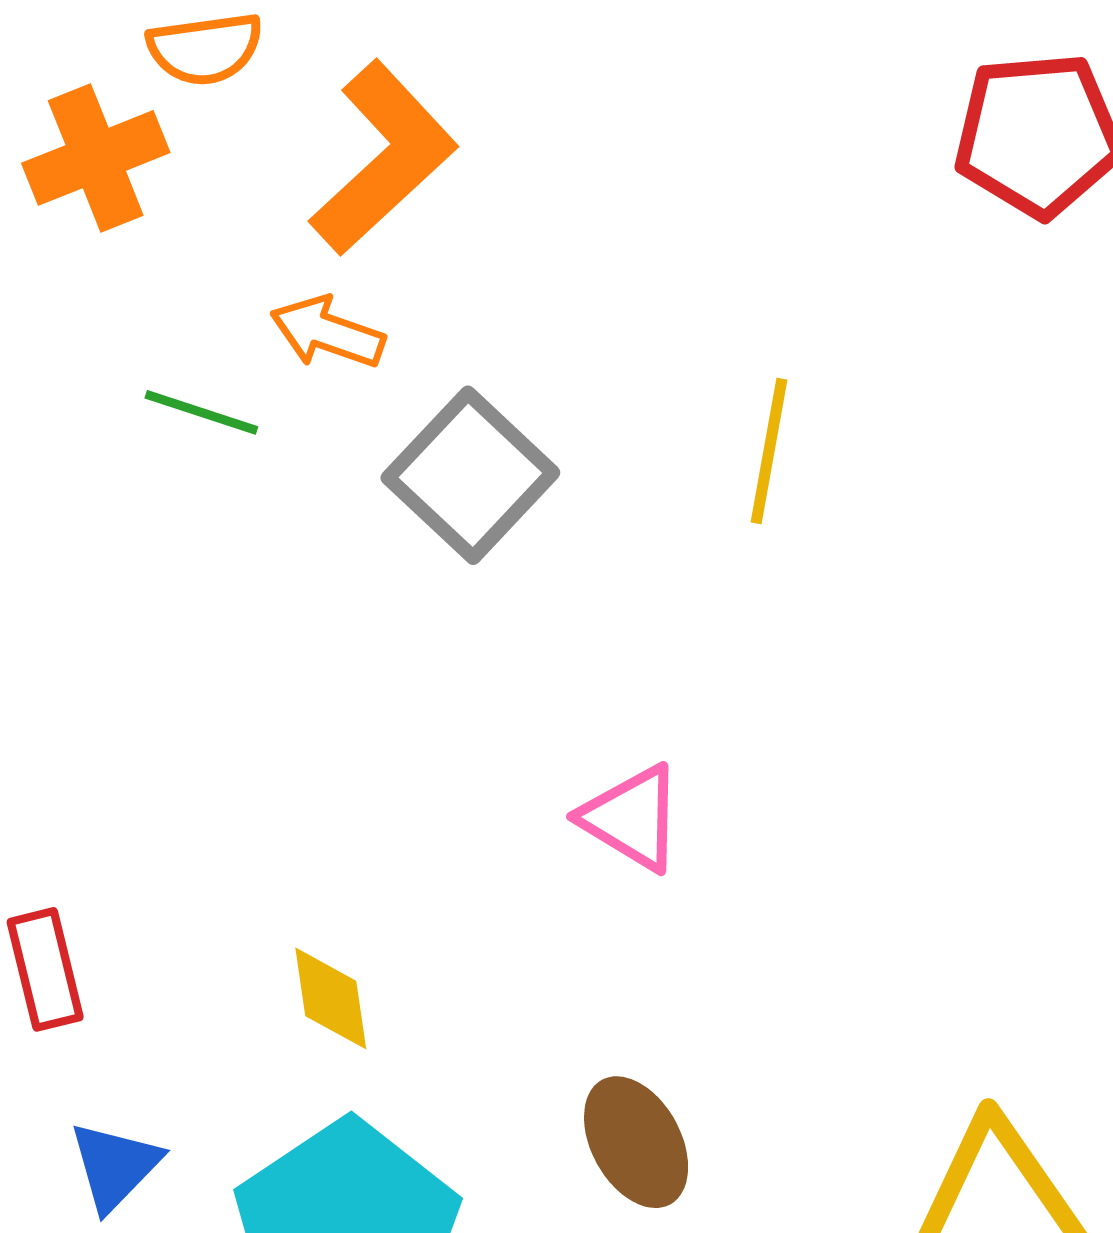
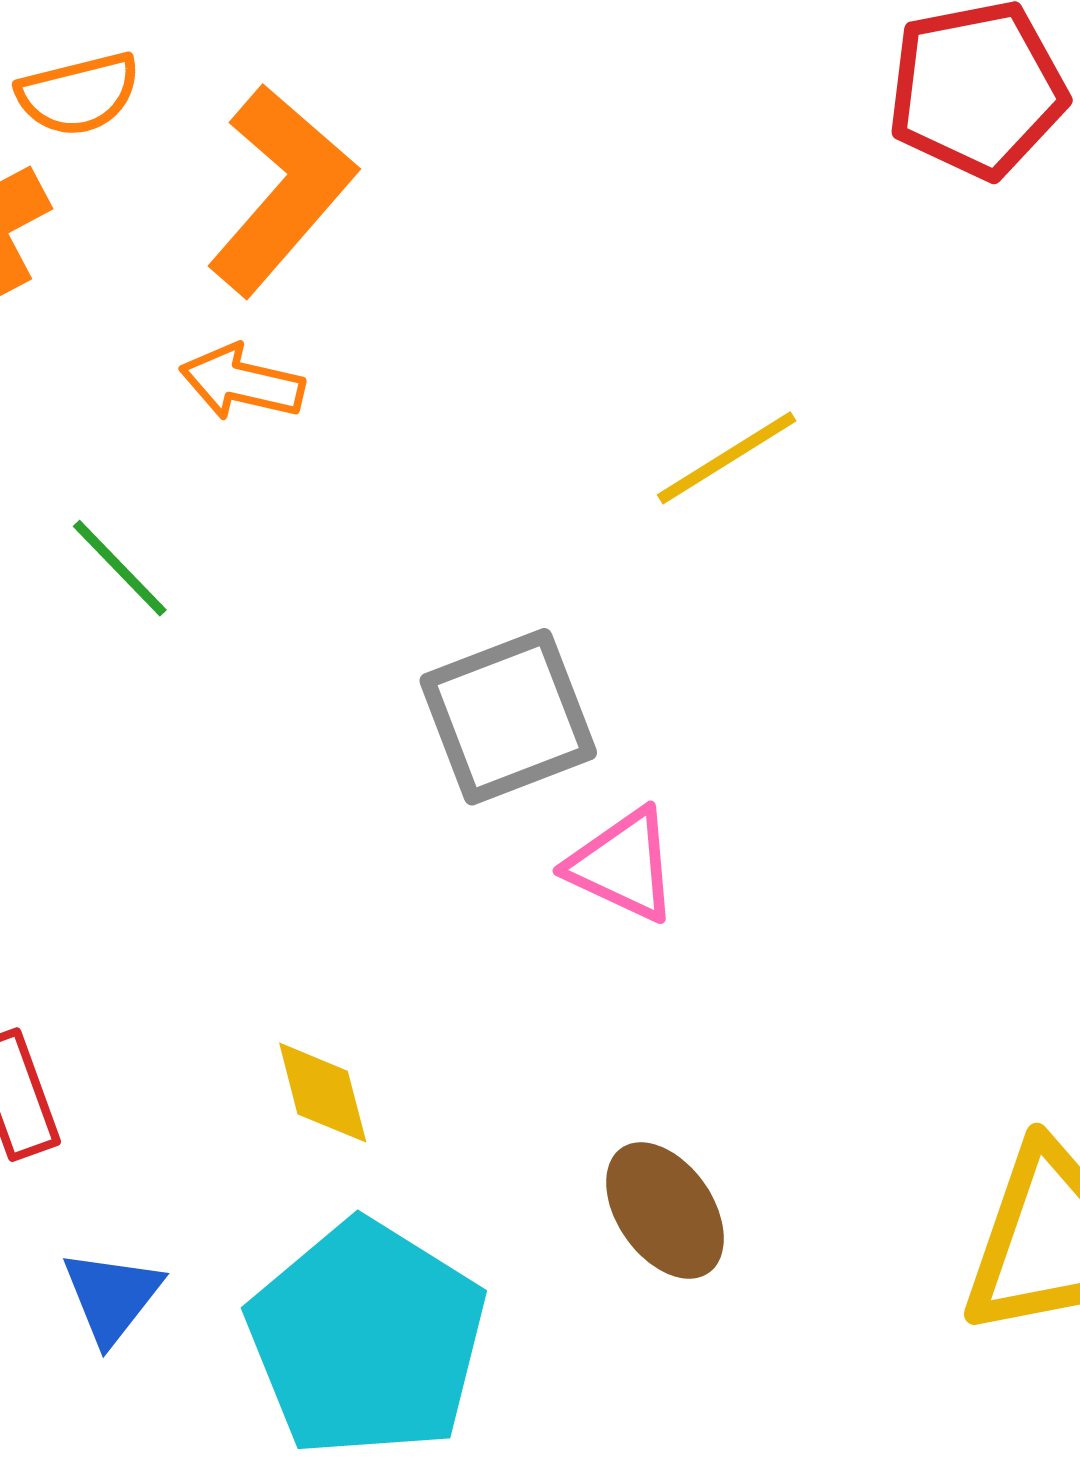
green line: (201, 412) -> (120, 568), moved, turned 34
yellow line: (769, 451) -> (727, 458), turned 54
gray square: (470, 475) -> (508, 717), moved, turned 32

